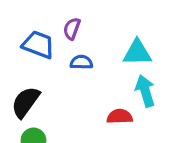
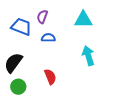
cyan triangle: (137, 53) -> (83, 20), moved
red semicircle: (120, 116) -> (50, 77), moved, turned 70

